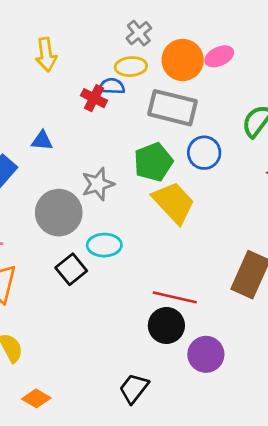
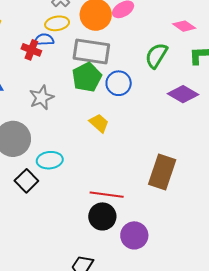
green pentagon: (153, 162) -> (87, 77), moved
gray star: (98, 184) -> (42, 98), moved
yellow trapezoid: (174, 203) -> (99, 123), size x0.6

